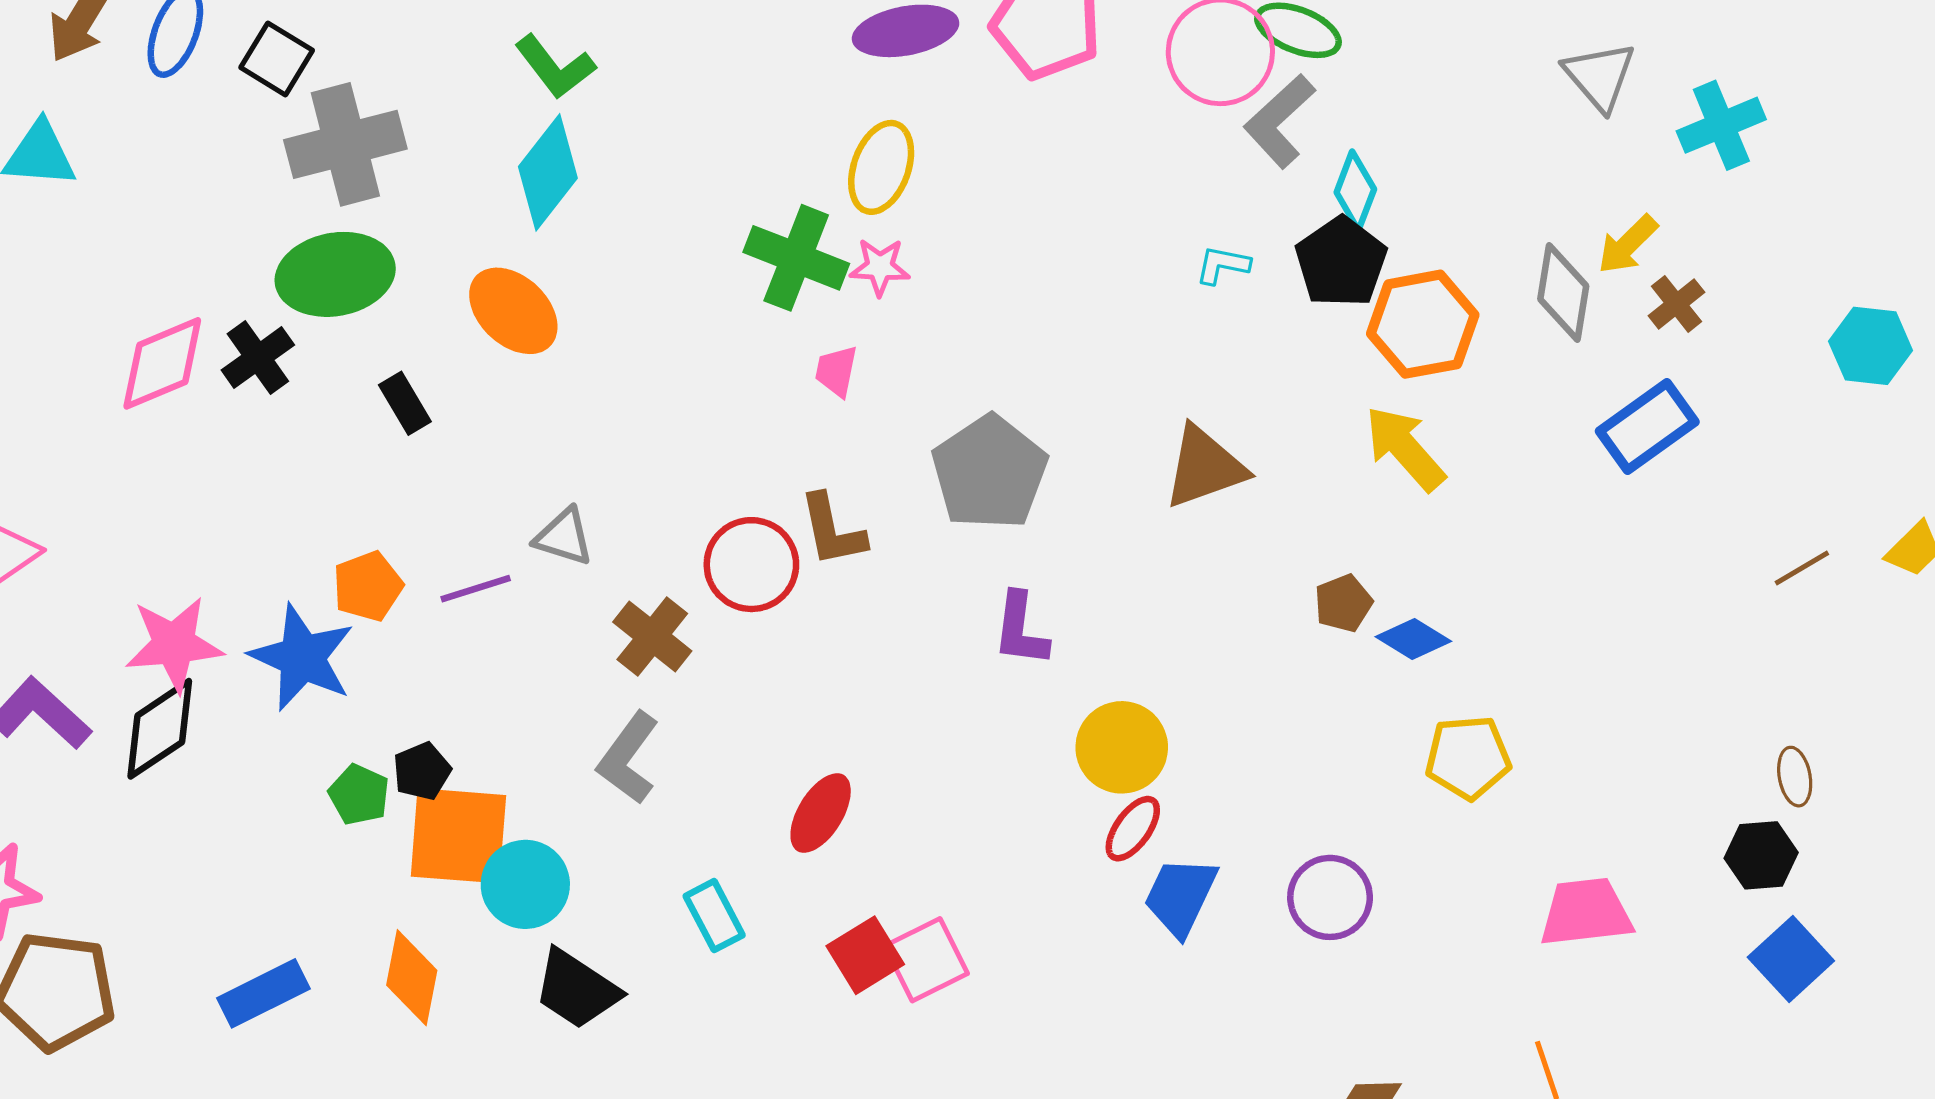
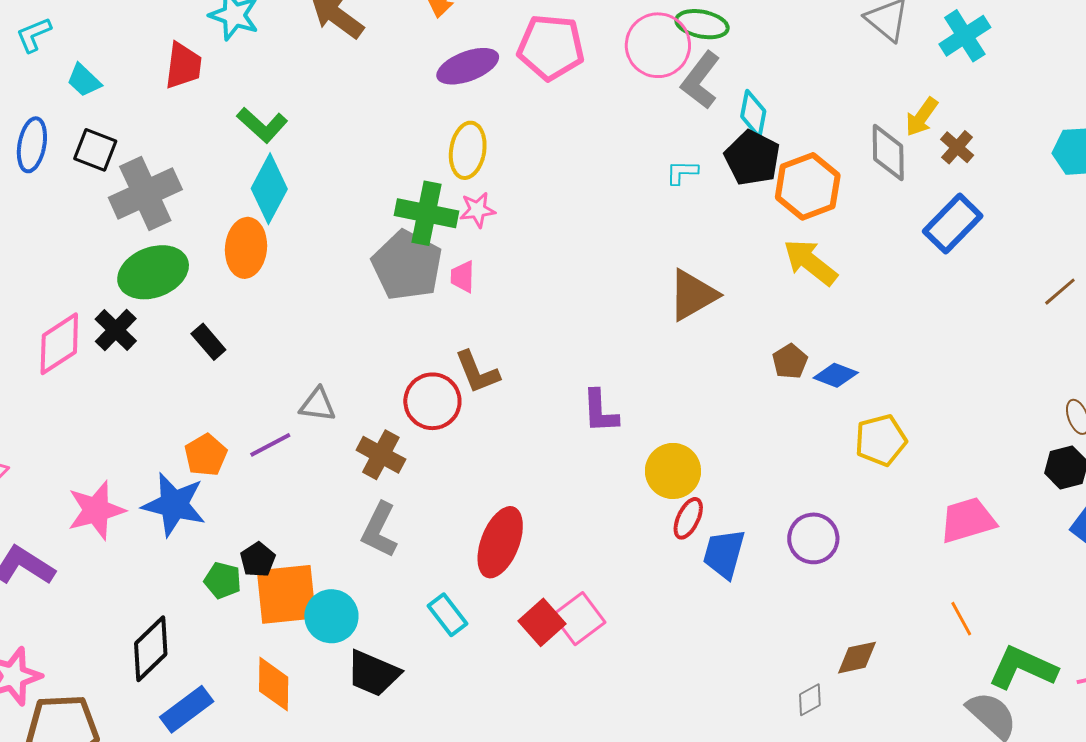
orange ellipse: (513, 311) -> (246, 248), moved, turned 62
gray pentagon: (989, 472) -> (407, 265), moved
black diamond: (160, 729) -> (151, 649), moved
red ellipse: (821, 813) -> (500, 542), size x1.4

